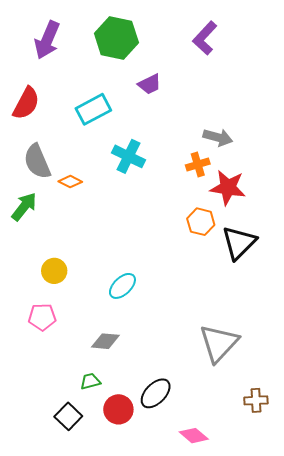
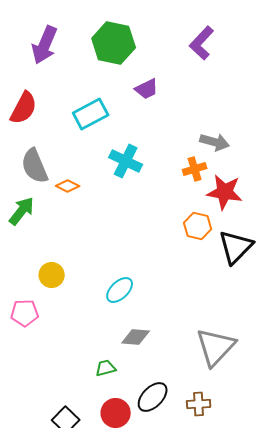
pink pentagon: (42, 317) -> (25, 313), moved
gray diamond: (105, 341) -> (136, 337), moved
green trapezoid: (90, 381) -> (106, 368), moved
brown cross: (256, 400) -> (199, 404), moved

